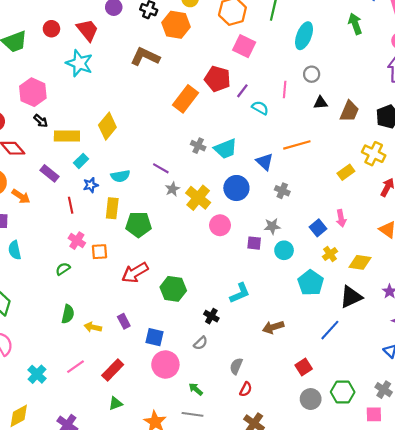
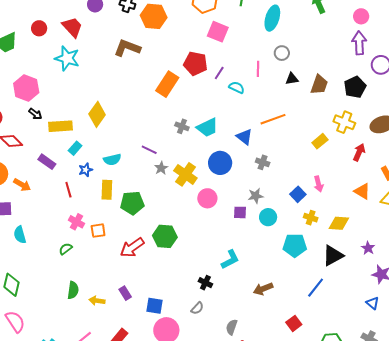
yellow cross: (330, 254) -> (311, 218), turned -32
cyan pentagon: (311, 283) -> (295, 245), turned -30
green hexagon: (173, 289) -> (165, 236), moved

